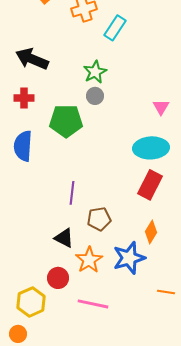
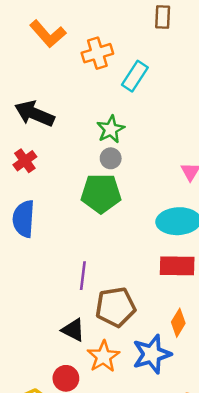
red cross: (24, 98) -> (25, 161), turned -36
green pentagon: (66, 121) -> (101, 193), moved
red rectangle: (150, 185) -> (177, 266), turned 64
brown pentagon: (99, 219) -> (115, 307), size x1.4

